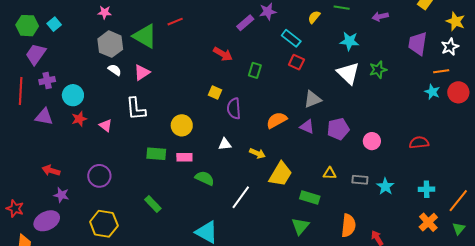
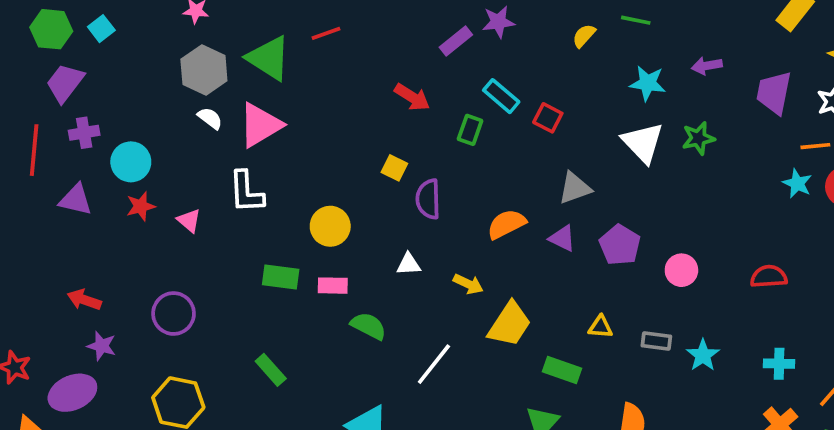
purple arrow: (380, 16) -> (707, 66), moved
cyan rectangle: (291, 38) -> (501, 96), moved
pink triangle: (142, 72) -> (260, 125), size x1.5
purple pentagon: (338, 129) -> (620, 245), turned -30

